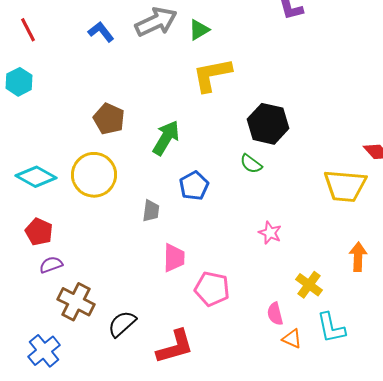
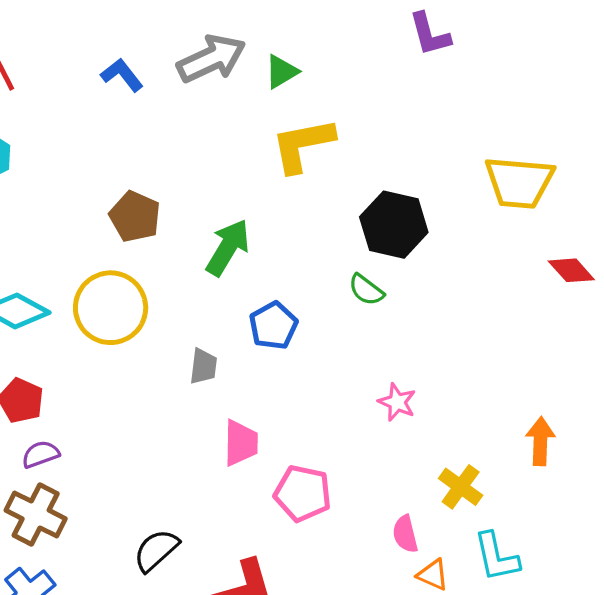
yellow trapezoid: (345, 186) -> (519, 182), moved
brown cross: (76, 302) -> (36, 515), moved

